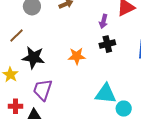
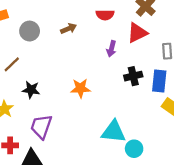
black cross: (107, 44) -> (133, 76), moved
black star: (33, 58) -> (31, 90), size x0.7

